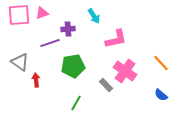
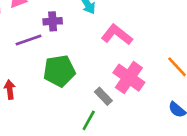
pink L-shape: (116, 39) -> (117, 35), turned -130
green line: (76, 103) -> (89, 120), moved

